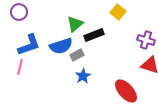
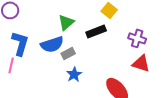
black rectangle: (94, 35) -> (96, 31), moved
blue L-shape: (29, 45) -> (20, 43), turned -55

